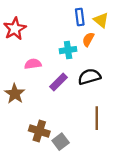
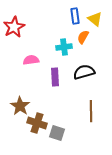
purple rectangle: (58, 82) -> (55, 77), turned -48
brown star: (15, 94) -> (20, 106), moved
gray square: (61, 142) -> (57, 133), turned -35

